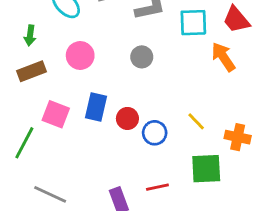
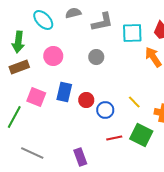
green arrow: (30, 35) -> (18, 42), size x1.5
green square: (206, 169) -> (141, 135), turned 30
red line: (157, 187) -> (114, 138), moved

